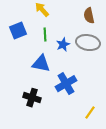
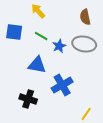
blue square: (18, 31) -> (14, 32), turned 30
green line: (45, 35) -> (41, 36), turned -56

